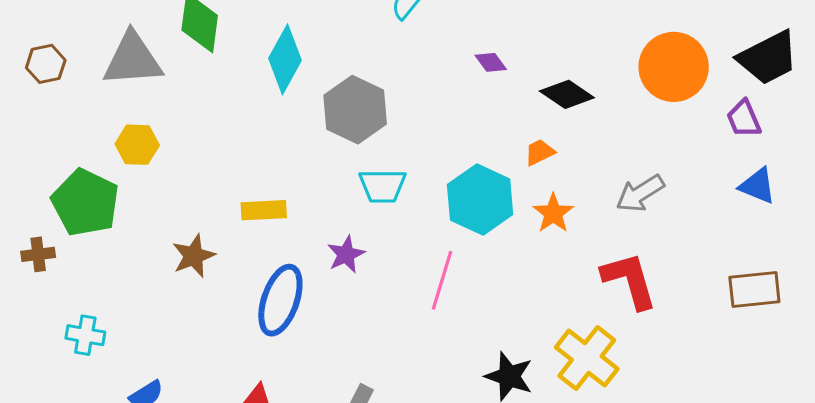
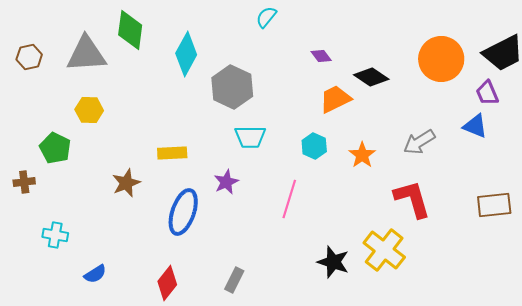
orange trapezoid: (540, 152) -> (335, 99), moved, size x1.6
blue triangle: (757, 186) -> (475, 126), moved
cyan hexagon: (480, 200) -> (314, 146), size x0.6
green pentagon: (85, 203) -> (55, 148), size x0.7

